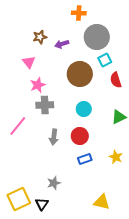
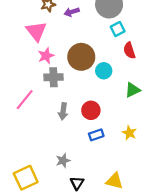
pink triangle: (29, 62) -> (36, 31), size x1.5
brown circle: (80, 74) -> (81, 57), moved
cyan circle: (84, 109) -> (104, 71), moved
black triangle: (42, 204) -> (77, 183), moved

